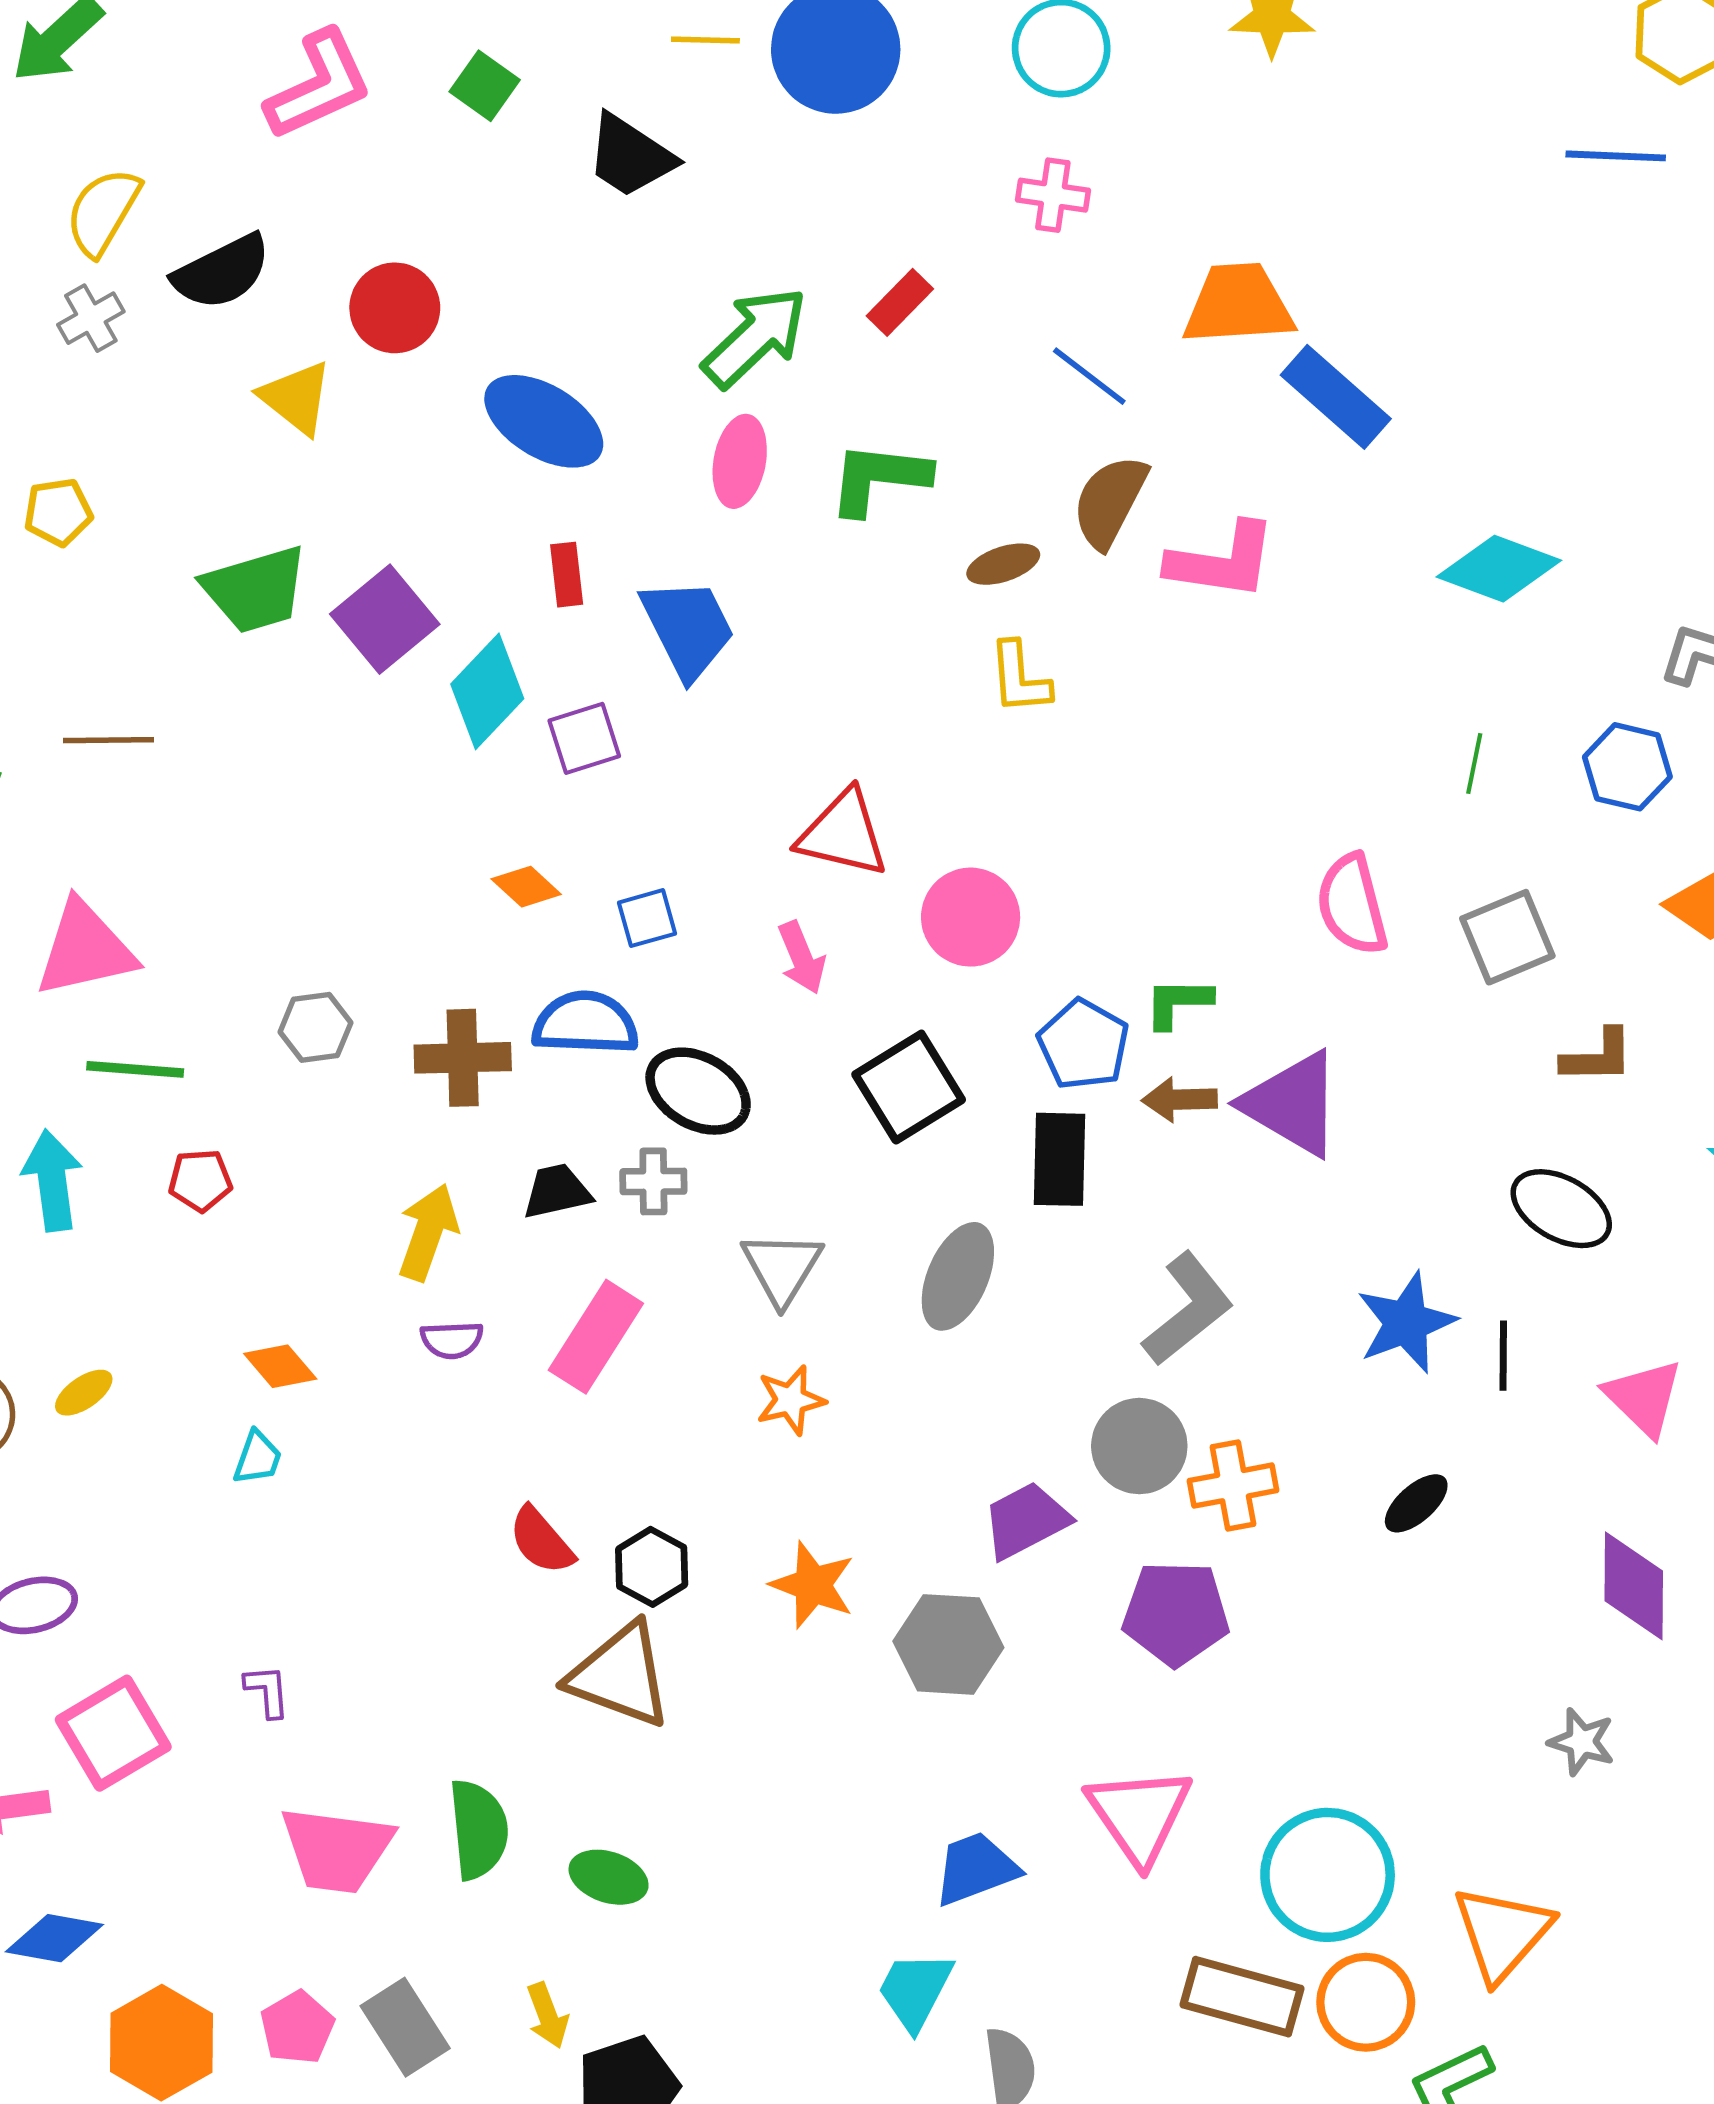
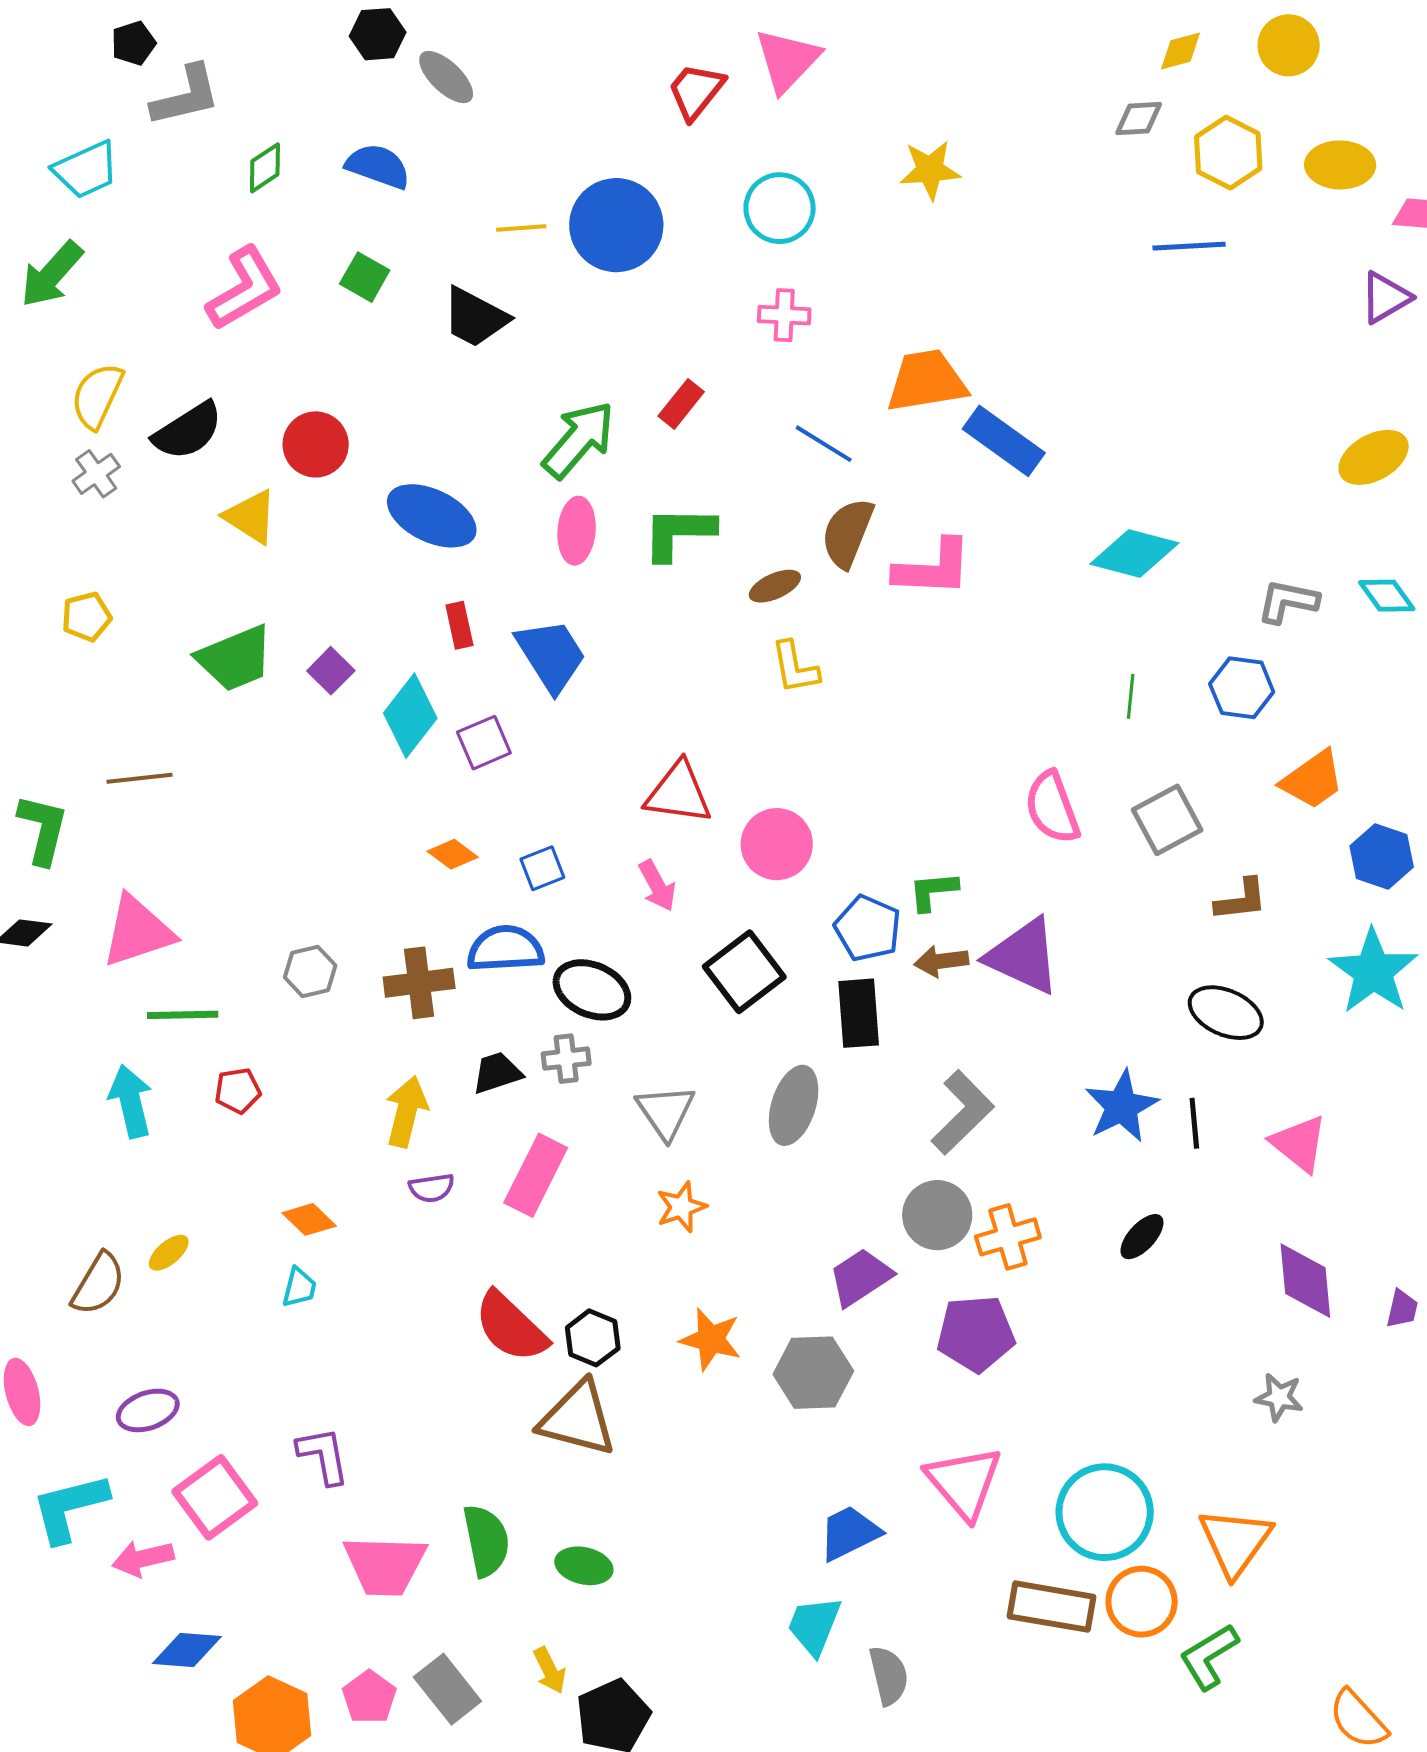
purple square: (385, 619) -> (331, 671), size x0.6
red semicircle: (541, 1541) -> (511, 1327), size x1.5
purple L-shape: (267, 1691) -> (323, 1456), size x1.5

